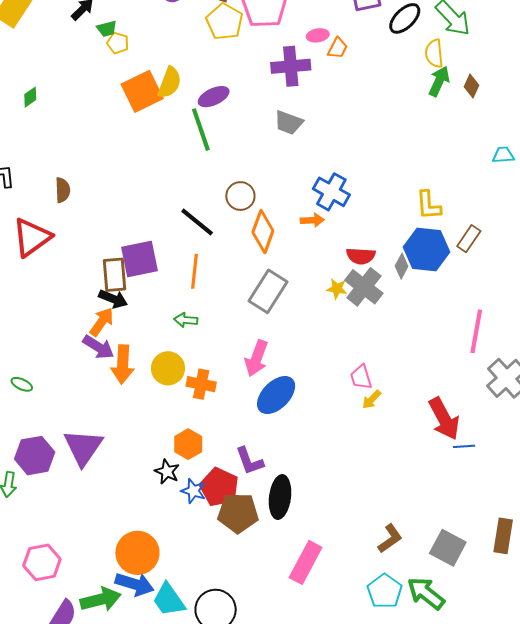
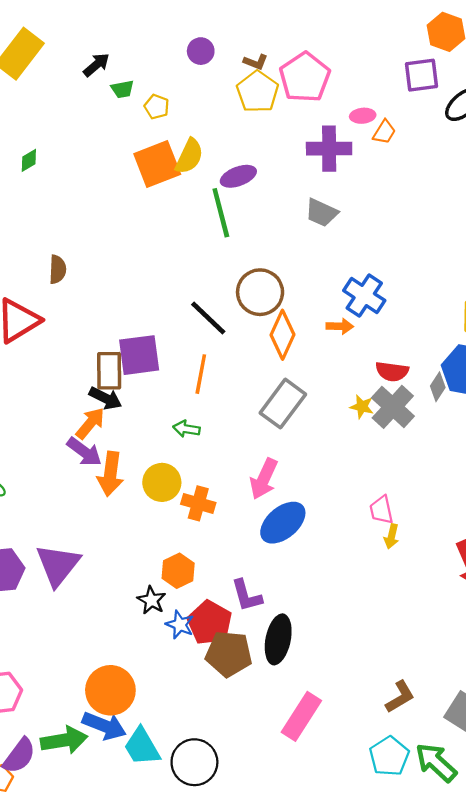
yellow pentagon: (118, 43) -> (157, 107), moved
brown circle: (240, 196) -> (260, 292), size x1.4
yellow arrow: (372, 400) -> (391, 536), turned -35

